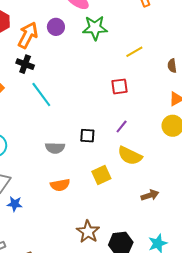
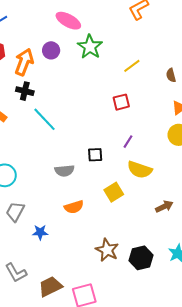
green star: (95, 28) -> (90, 47), turned -30
blue star: (15, 204) -> (40, 232), moved

